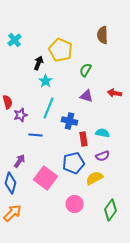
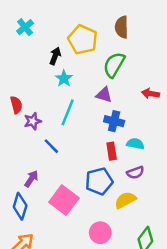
brown semicircle: (102, 35) -> (122, 27), moved
green semicircle: (86, 70) -> (114, 65), size x1.5
purple triangle: (86, 96) -> (104, 95), moved
blue cross: (70, 121) -> (114, 121), moved
blue line: (36, 135) -> (51, 146), turned 40

